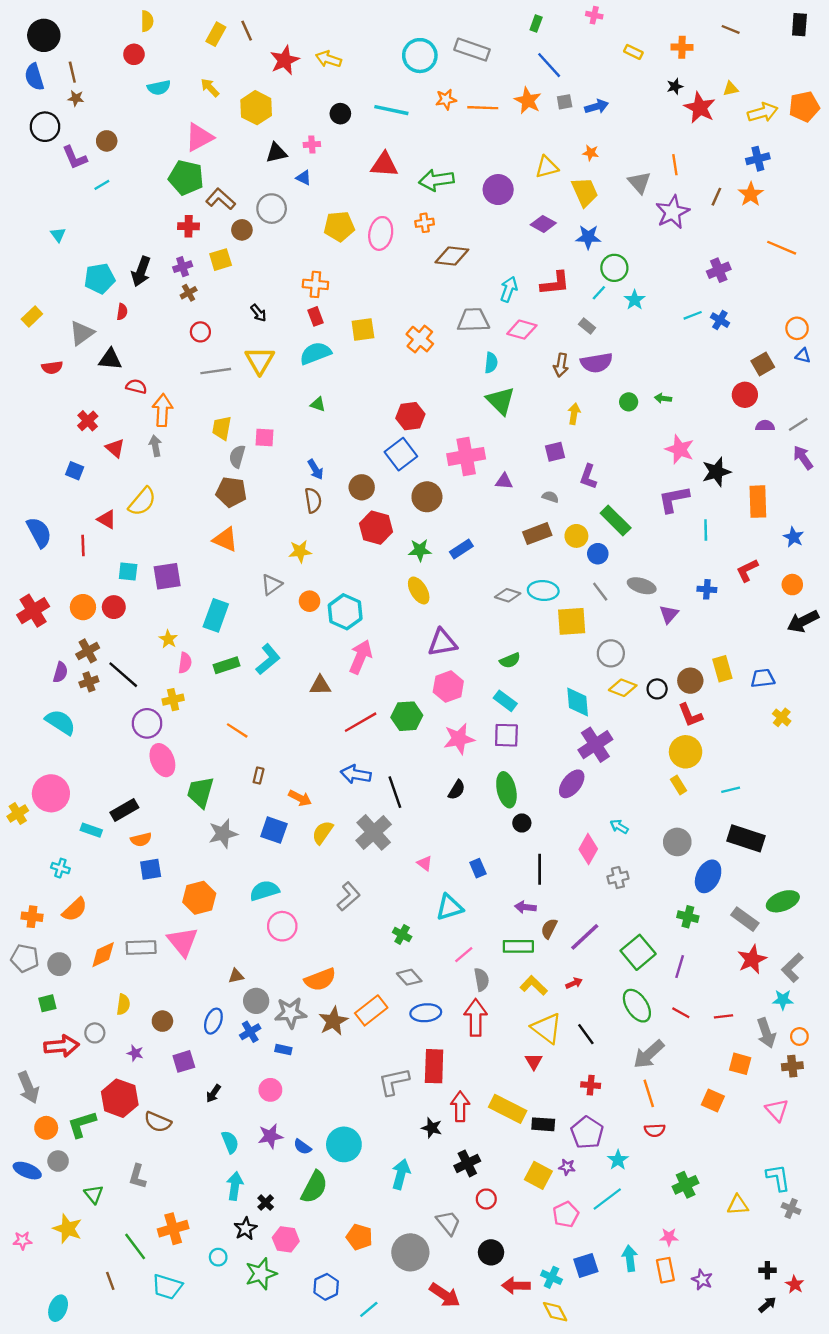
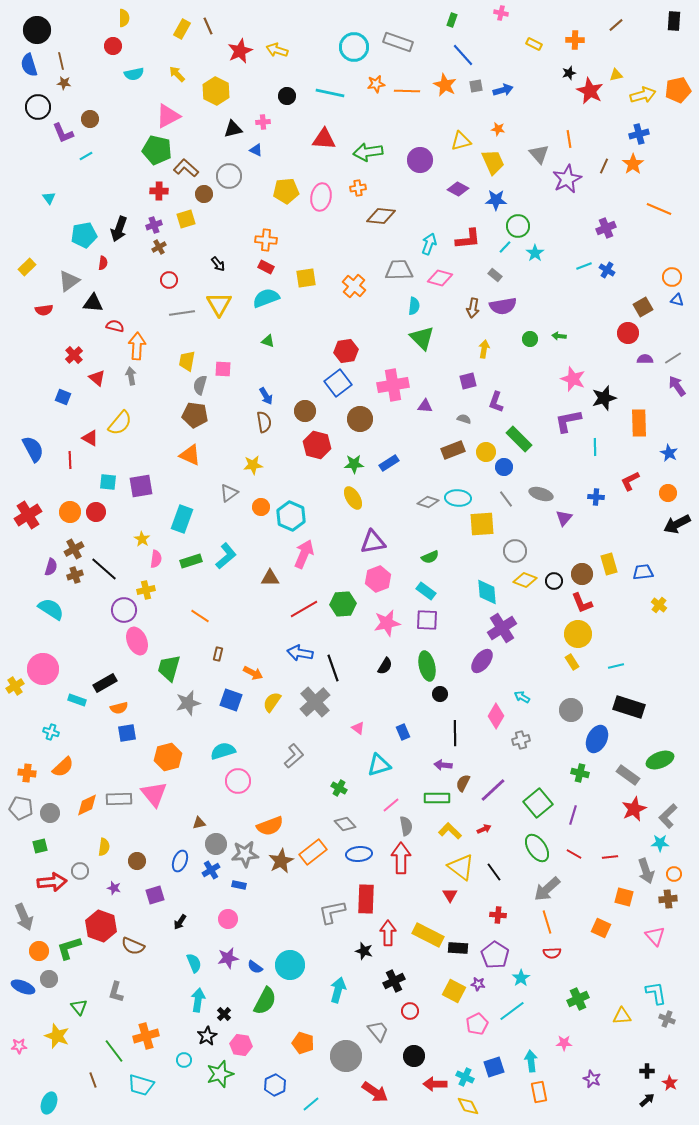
brown line: (731, 29) -> (616, 25), turned -63
red rectangle: (315, 316) -> (266, 267), turned -42
orange rectangle: (665, 1270) -> (539, 1092), moved

